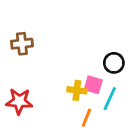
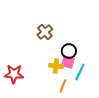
brown cross: (22, 44) -> (45, 32), moved, turned -35
black circle: (114, 63) -> (69, 51), moved

